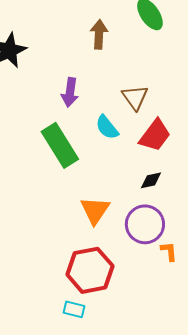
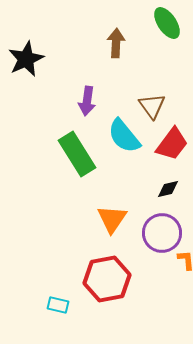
cyan semicircle: (107, 127) -> (124, 136), size x1.4
cyan rectangle: (74, 309) -> (58, 305), moved

